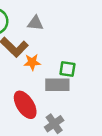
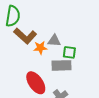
gray triangle: (35, 23) -> (54, 41), moved

